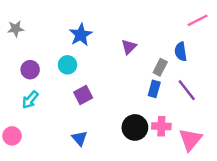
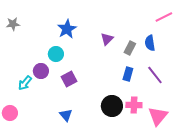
gray rectangle: (160, 67) -> (130, 48), moved
purple circle: (30, 70) -> (41, 71), moved

